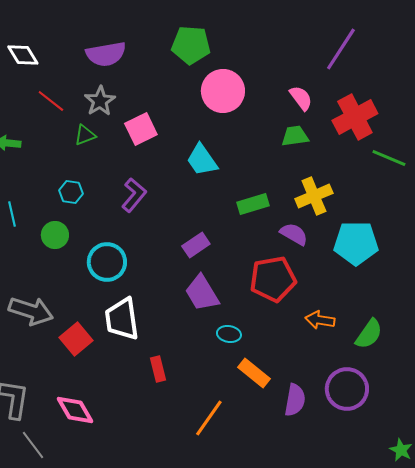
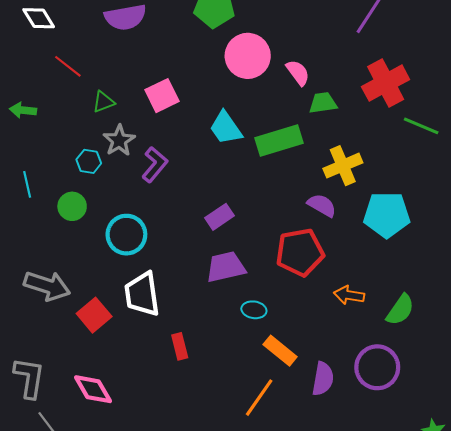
pink semicircle: (301, 98) -> (298, 73), moved
gray star: (100, 101) -> (119, 141), moved
green rectangle: (253, 204) -> (279, 141), moved, size x1.4
purple trapezoid: (202, 293) -> (226, 267), turned 108
orange line: (209, 418) -> (259, 398), moved

